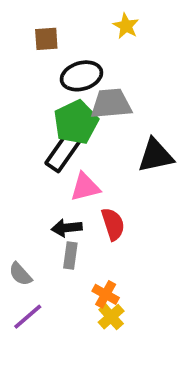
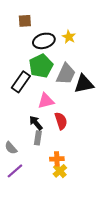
yellow star: (126, 26) -> (69, 37), moved
gray trapezoid: (111, 104) -> (66, 74), moved, turned 120
black rectangle: (63, 152) -> (21, 82), moved
black arrow: (67, 228) -> (36, 123), turned 56
orange cross: (106, 294) -> (57, 159), turned -32

